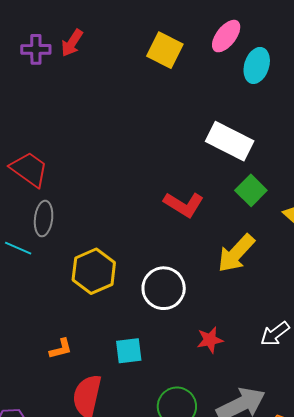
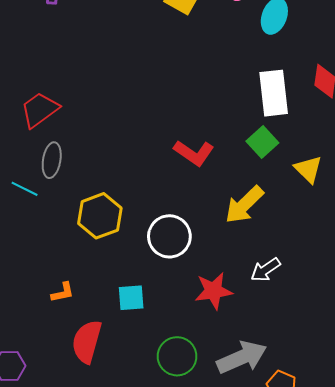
white rectangle: (230, 141) -> (274, 93), moved, turned 54
red trapezoid: (29, 169) -> (40, 110), turned -75
white arrow: (275, 334) -> (265, 270), moved
red star: (210, 340) -> (214, 291), size x1.4

